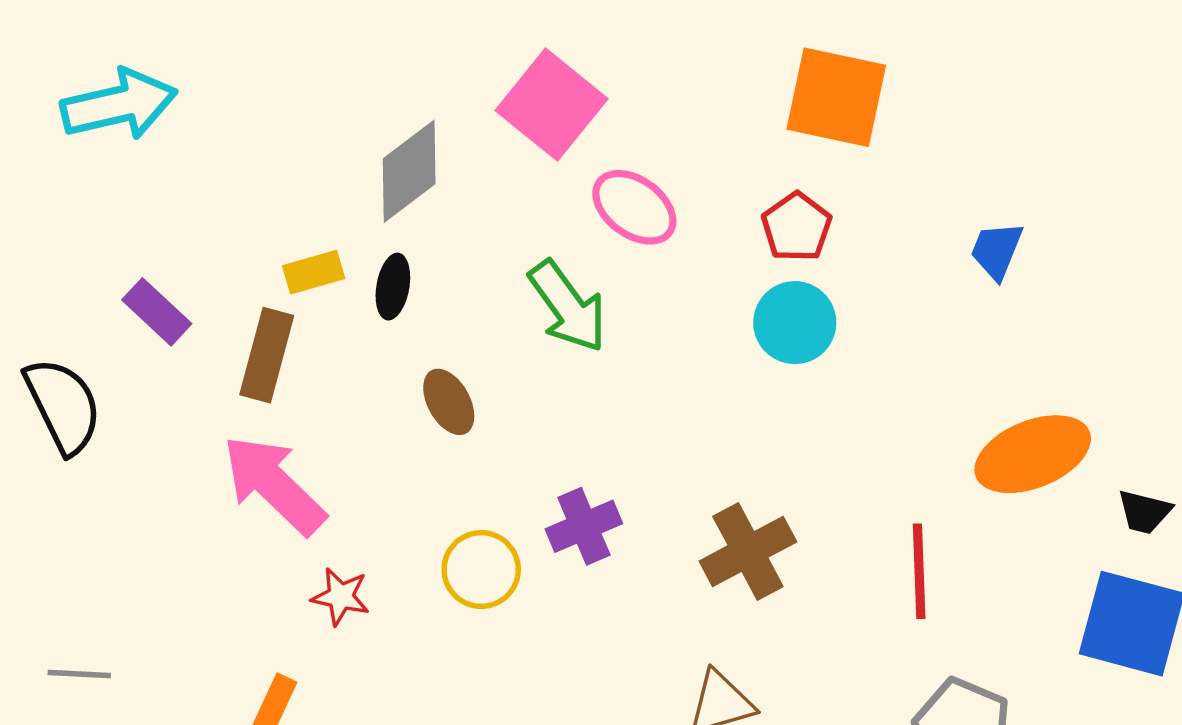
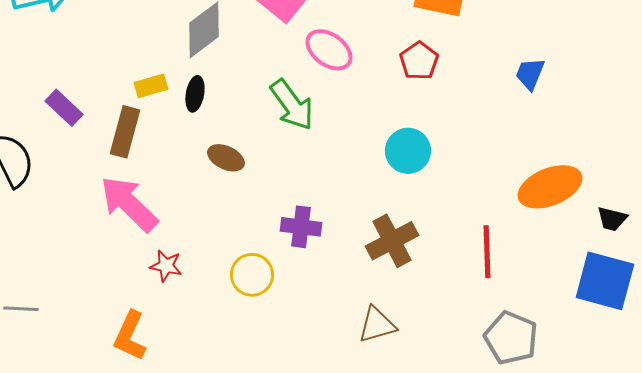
cyan circle: (795, 323) -> (408, 151), moved
brown ellipse: (449, 402) -> (226, 158), turned -36
purple cross: (584, 526) -> (301, 227), turned 30
yellow circle: (481, 570) -> (252, 275), moved

